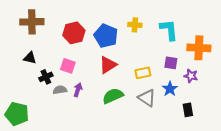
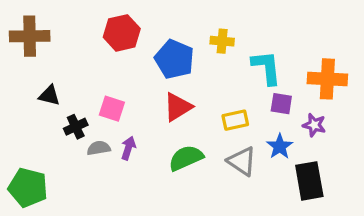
brown cross: (32, 22) -> (30, 36), moved
cyan L-shape: (169, 30) -> (267, 67), moved
red hexagon: (74, 33) -> (122, 33), moved
black rectangle: (188, 110) -> (309, 181), size x1.6

